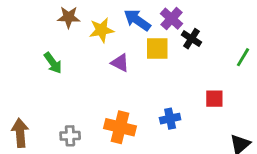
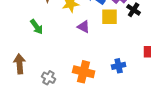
brown arrow: (20, 133) -> (20, 64), moved
gray cross: (70, 136) -> (49, 78), turned 32

